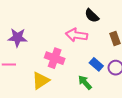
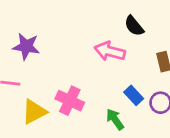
pink cross: (55, 58) -> (70, 101), moved
yellow triangle: (41, 81) -> (34, 112), moved

